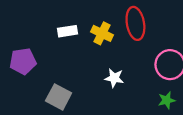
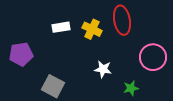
green star: (167, 100) -> (131, 88), moved

